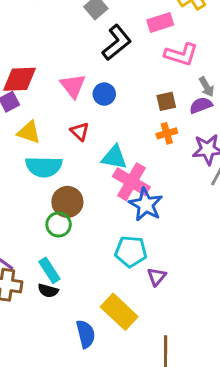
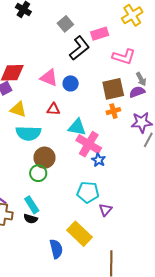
pink rectangle: (160, 22) -> (100, 34), moved
pink triangle: (73, 86) -> (49, 78), turned -30
brown square: (166, 101) -> (113, 89), size x1.6
red triangle: (80, 132) -> (53, 109), turned -40
blue star: (146, 205) -> (98, 160), size x0.6

